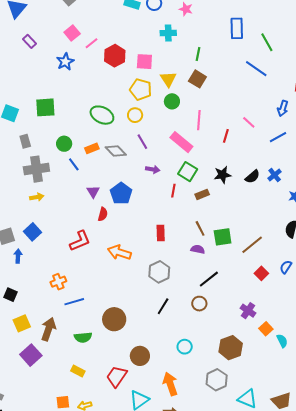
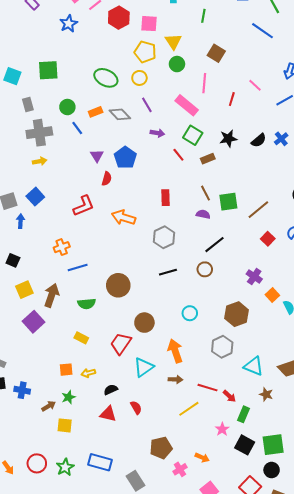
brown square: (197, 79) -> (216, 53), moved
red line: (173, 191) -> (178, 155), turned -48
black line: (163, 306) -> (168, 272), turned 42

